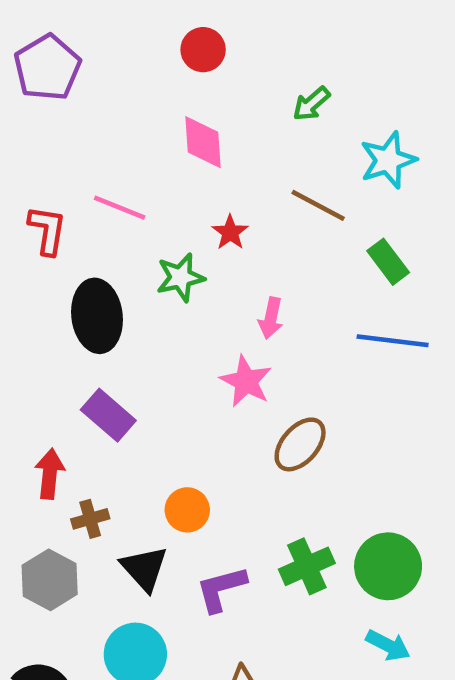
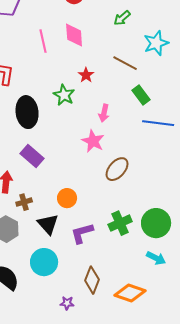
pink line: (120, 208) -> (43, 41), moved, turned 55
green rectangle: (388, 262) -> (141, 95), moved
green star: (180, 278) -> (64, 95), turned -30

